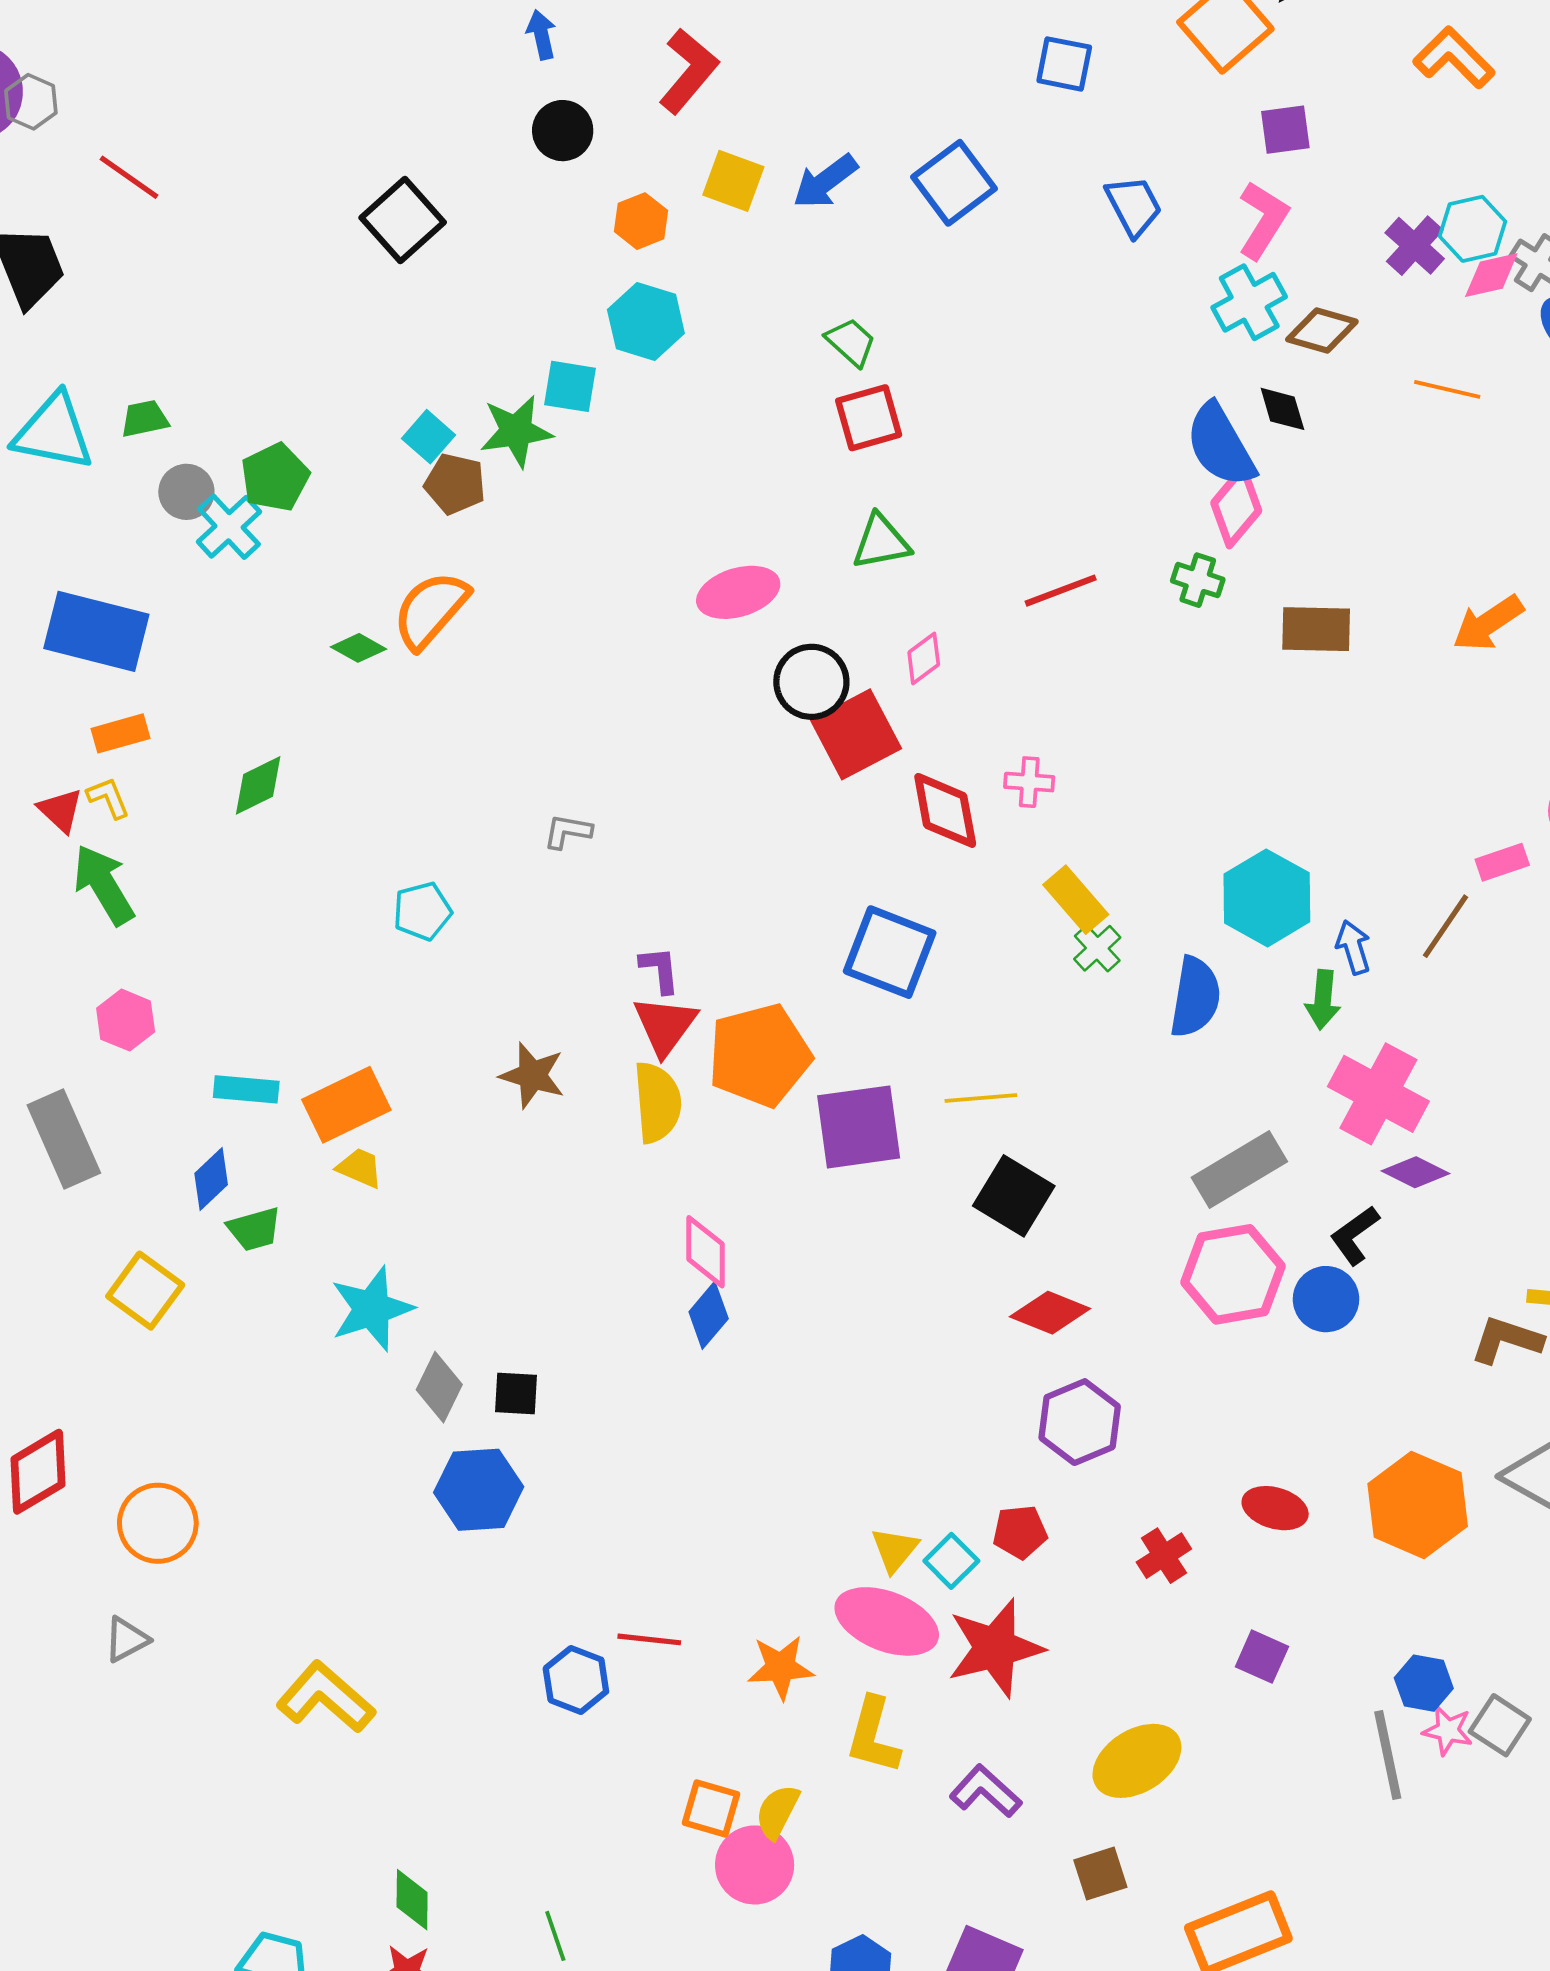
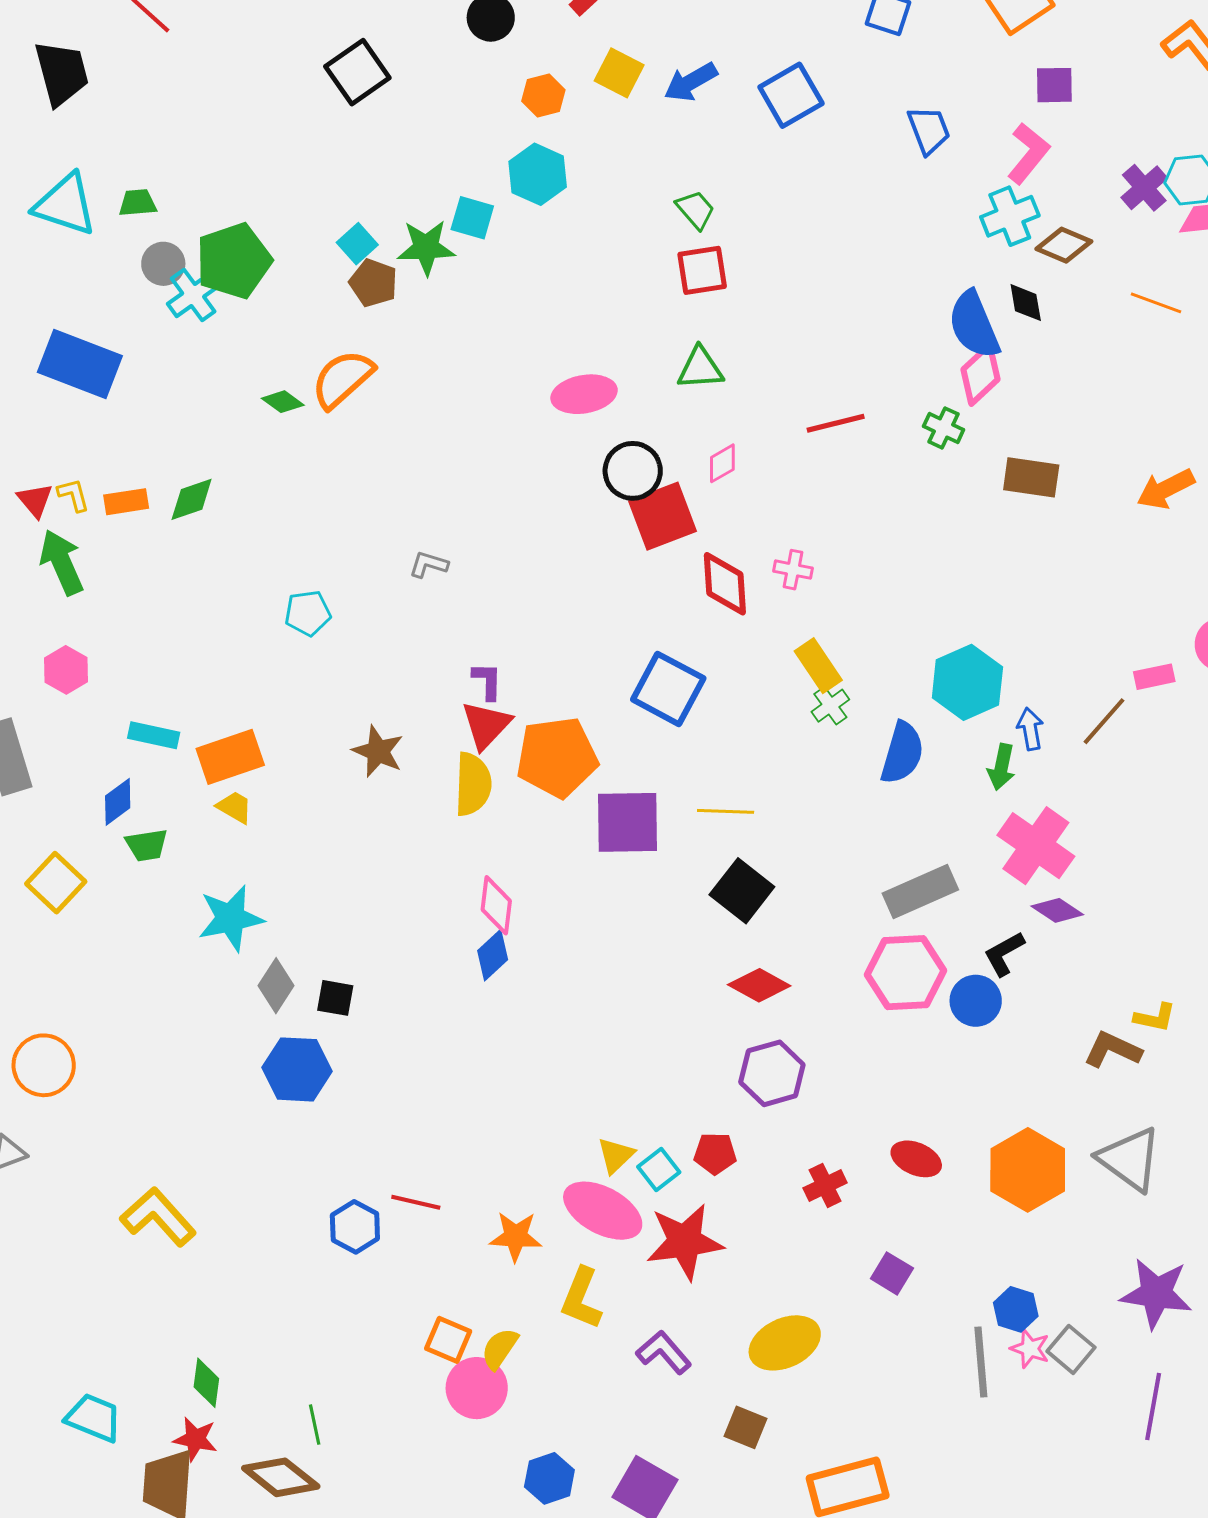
green pentagon: (275, 477) -> (234, 261), size x1.4
orange rectangle: (120, 733) -> (126, 502), moved
brown square: (1100, 1874) -> (746, 1427), turned 33

